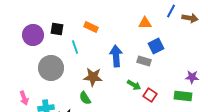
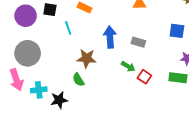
blue square: (156, 46) -> (177, 31), moved, turned 35
gray circle: (51, 68) -> (28, 53), moved
pink arrow: (24, 98) -> (16, 80), size x1.5

